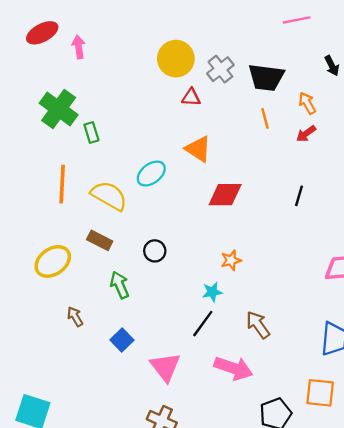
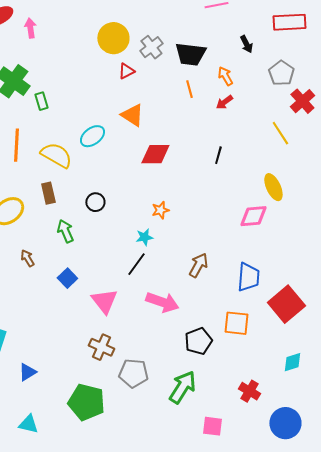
red triangle: (191, 97) -> (126, 71), turned -30
brown rectangle: (100, 240) -> (48, 193), turned 50
brown arrow: (258, 325) -> (198, 265), moved, turned 65

